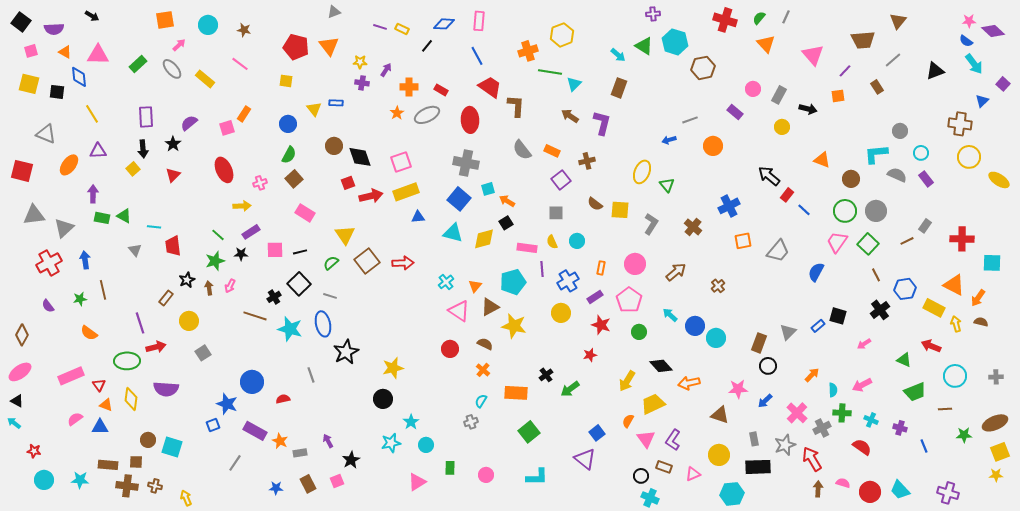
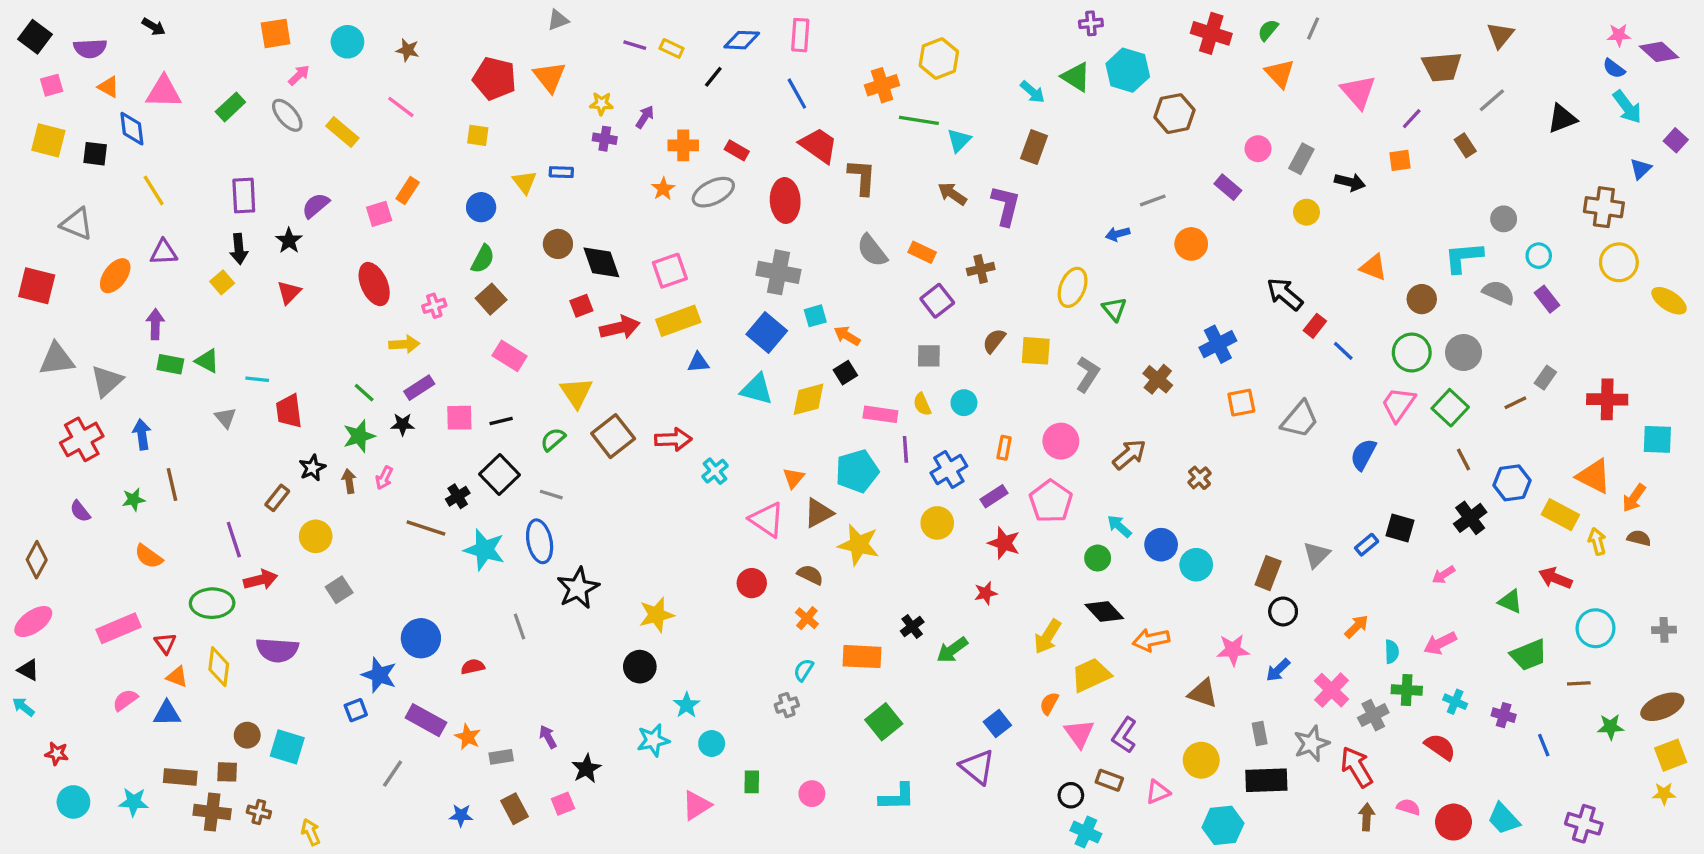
brown semicircle: (595, 204) -> (994, 341), turned 91
cyan cross: (446, 282) -> (715, 471), moved
green circle: (639, 332) -> (1098, 558), moved

